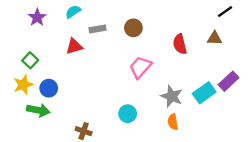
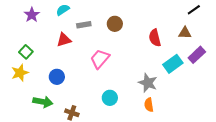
pink trapezoid: (140, 67) -> (100, 59), moved
purple rectangle: (229, 81) -> (197, 55), moved
blue circle: (49, 88) -> (57, 77), moved
cyan rectangle: (204, 93) -> (173, 64), moved
green arrow: (38, 110) -> (43, 102), moved

